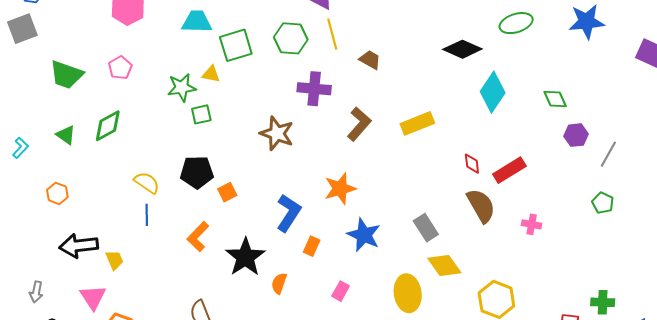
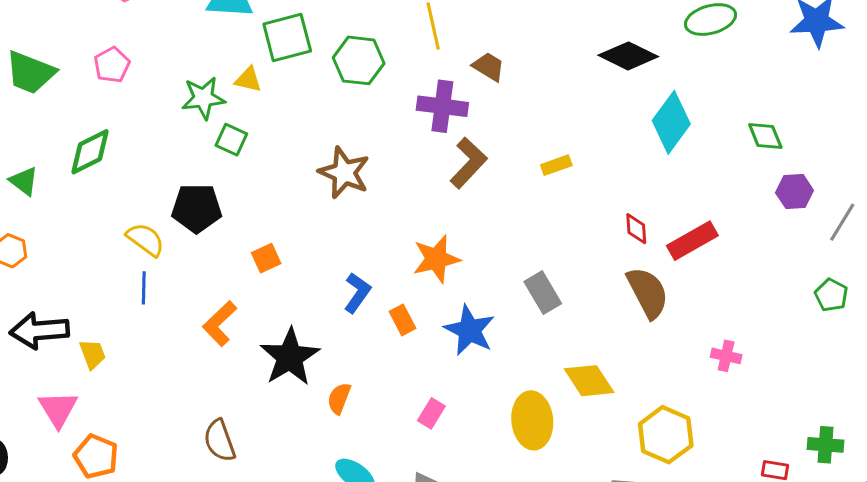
green hexagon: (291, 38) -> (359, 60), moved
purple cross: (314, 89) -> (442, 106), moved
green square: (201, 114) -> (231, 140), turned 35
yellow rectangle: (417, 123) -> (556, 165), size x0.6
green triangle: (66, 135) -> (24, 181), moved
black pentagon: (197, 172) -> (197, 208), moved
blue L-shape: (289, 213) -> (357, 293), size x0.7
pink cross: (532, 224) -> (726, 356), moved
gray rectangle: (426, 228) -> (543, 293), moved
orange rectangle: (312, 246) -> (402, 320), moved, turned -54

